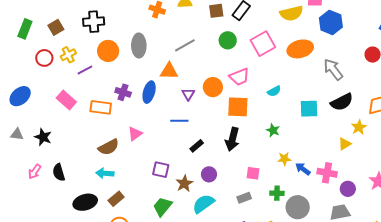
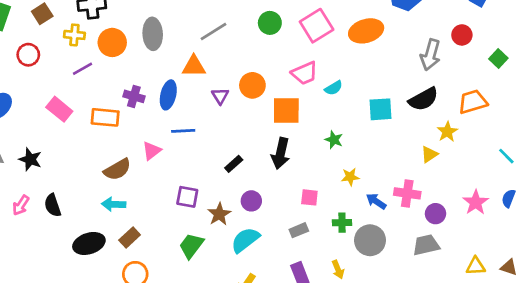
yellow cross: (68, 55) -> (74, 35), moved, turned 35
gray arrow: (333, 69) -> (430, 55), moved, turned -125
pink trapezoid: (239, 77) -> (305, 73), moved
blue line: (179, 121) -> (183, 131), moved
blue arrow: (303, 169) -> (376, 201), moved

